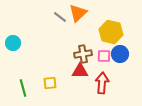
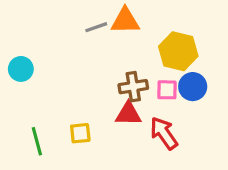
orange triangle: (78, 13) -> (125, 21), turned 42
gray line: (60, 17) -> (96, 27), turned -56
red arrow: (102, 83) -> (164, 133), turned -40

